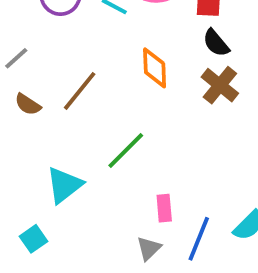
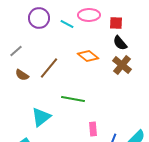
orange diamond: (155, 68) -> (88, 56), turned -50
green line: (126, 150) -> (73, 99), turned 55

